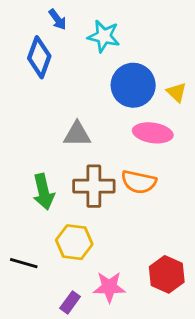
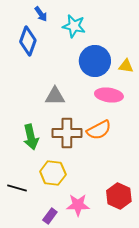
yellow triangle: (177, 92) -> (126, 66), turned -35
orange semicircle: (139, 182) -> (99, 130), turned -40

